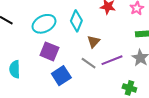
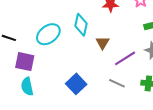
purple square: (49, 51) -> (25, 62), moved
gray line: (89, 63) -> (117, 83), moved

